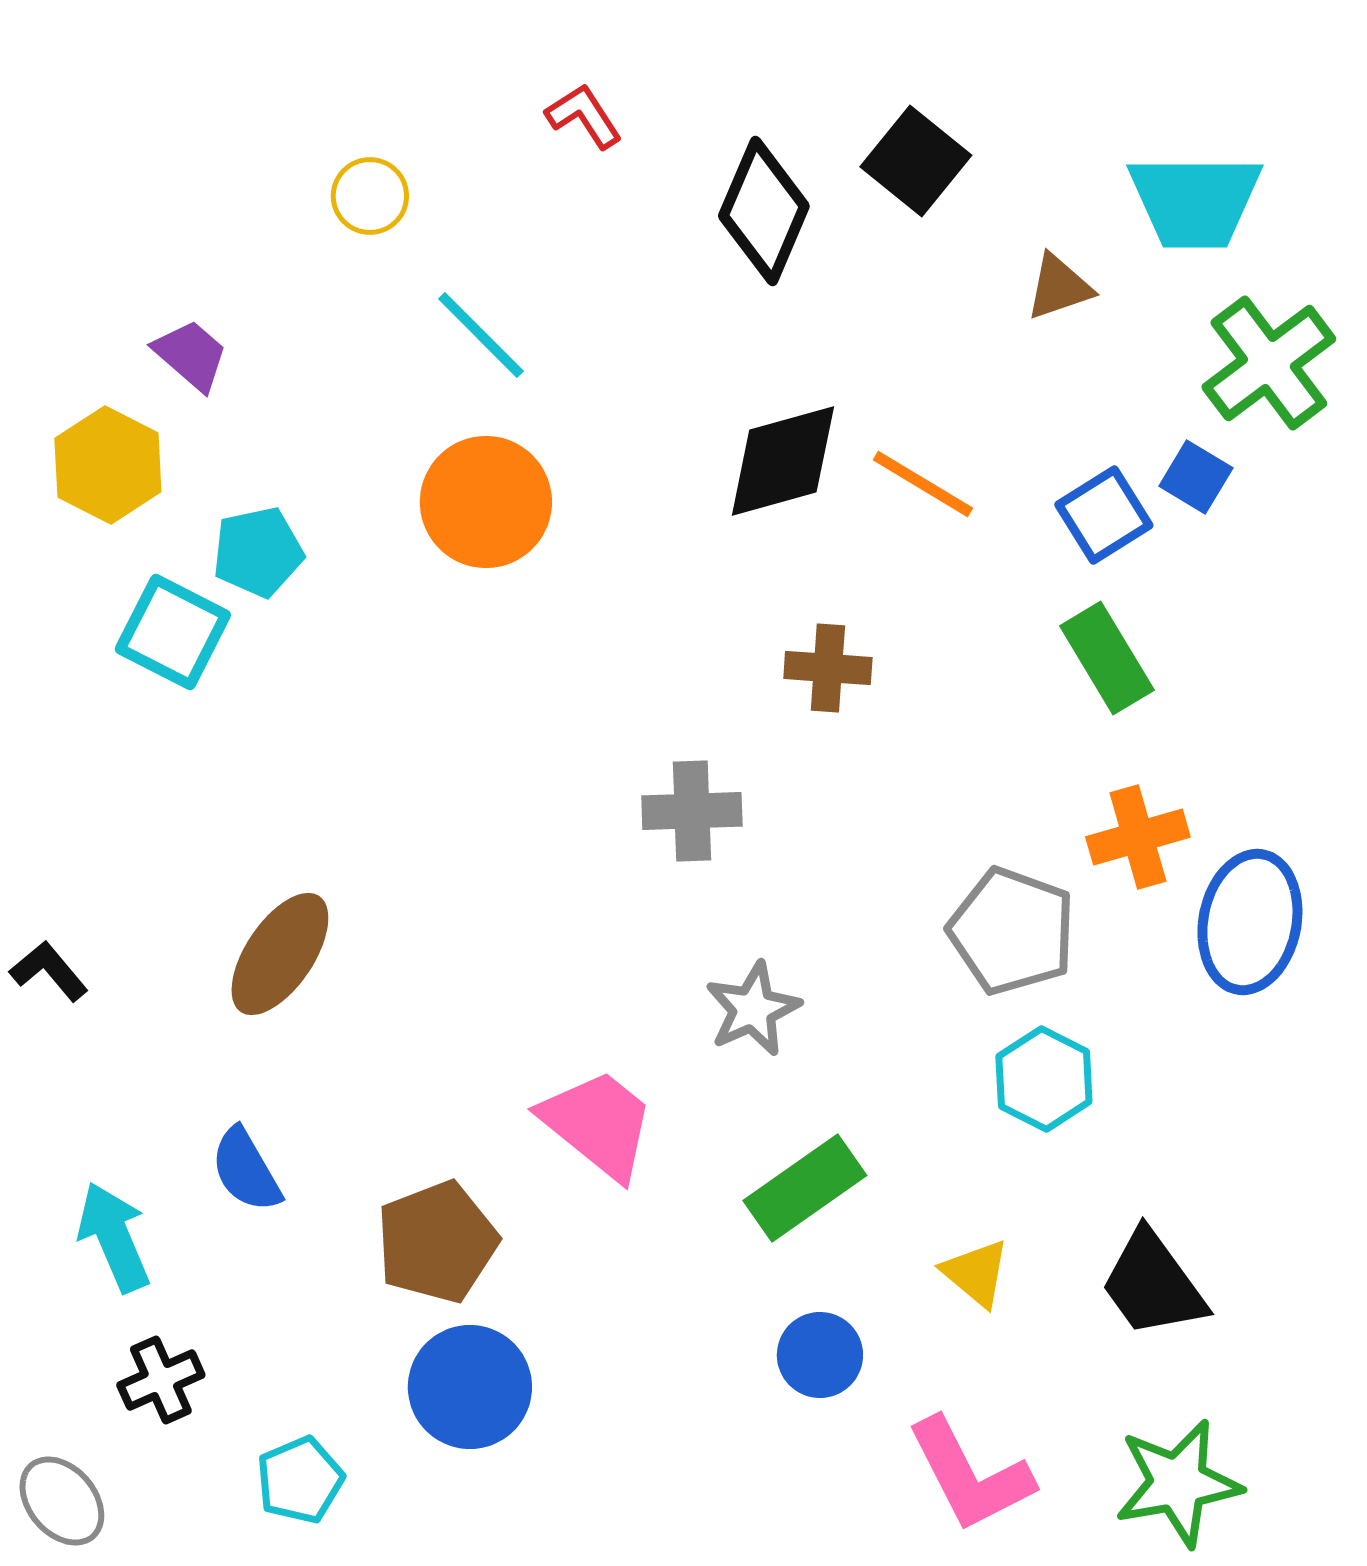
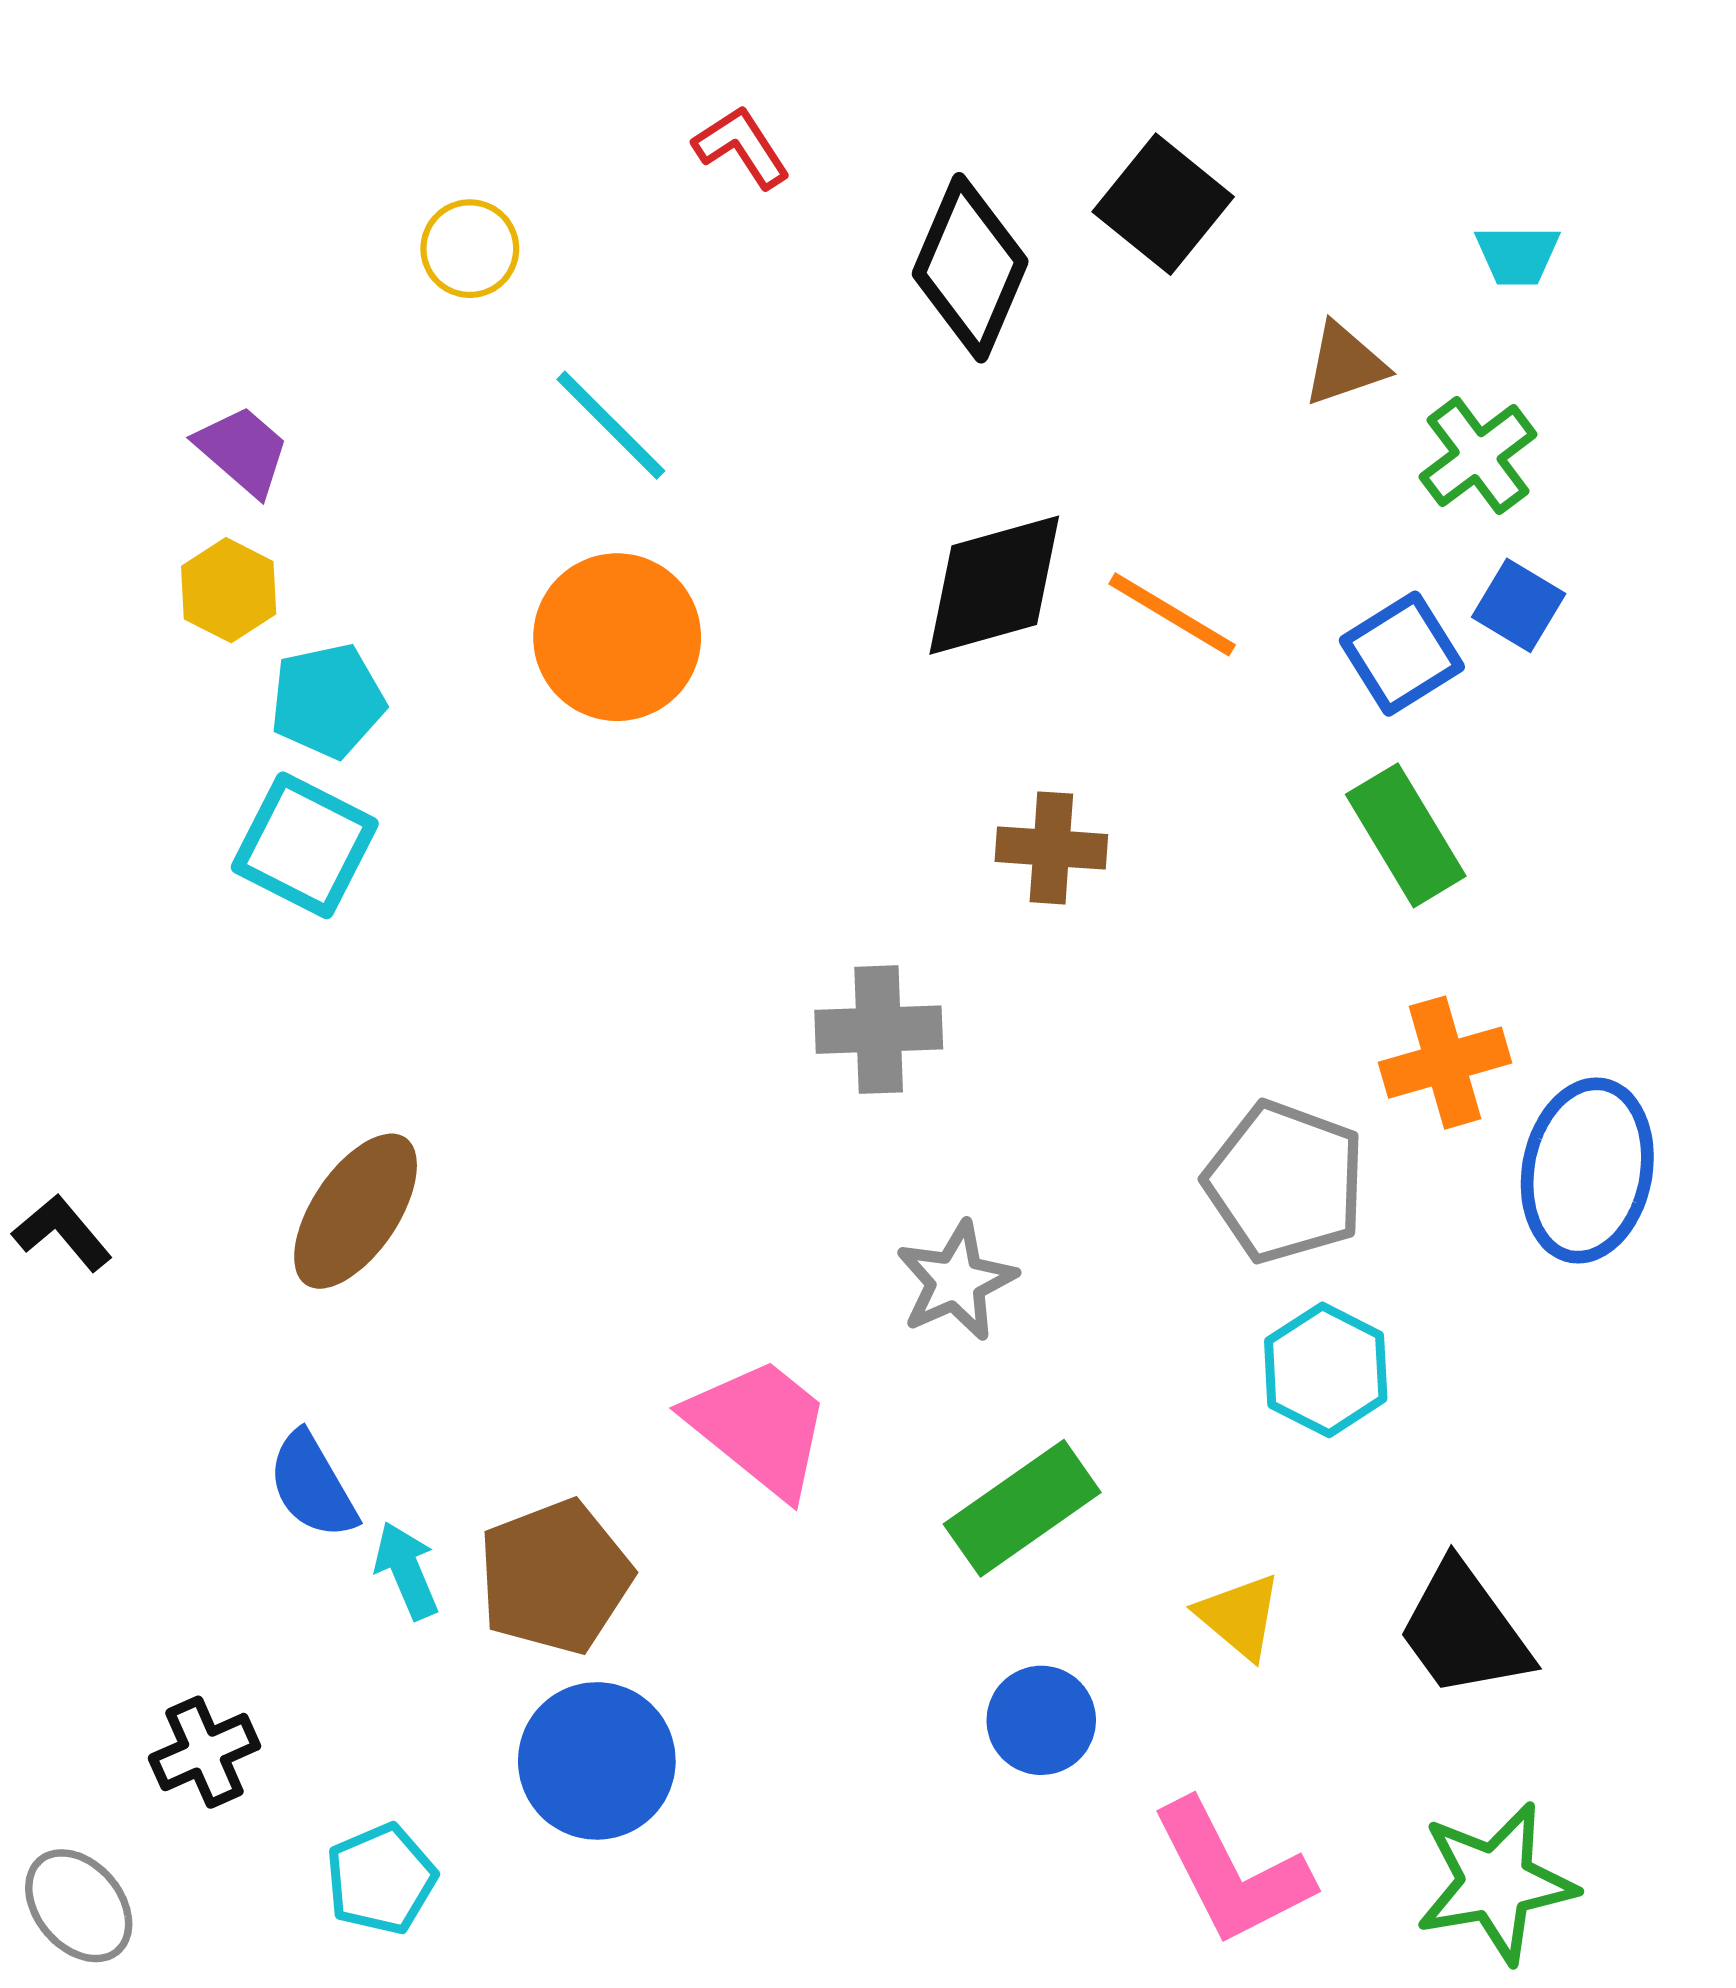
cyan trapezoid: (1195, 201) -> (1517, 255), size x0.5
green cross: (1269, 363) -> (1478, 456), moved, size x0.7
yellow hexagon: (108, 465) -> (229, 590), moved, size x0.7
cyan square: (173, 632) -> (305, 845), moved
cyan arrow: (114, 1237) -> (406, 1570), moved, size x0.7

